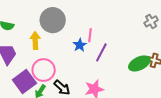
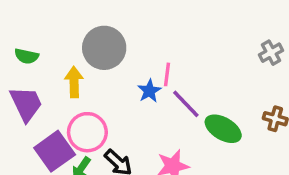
purple line: (101, 52) -> (186, 104), turned -72
green ellipse: (139, 63) -> (223, 129), moved, turned 55

